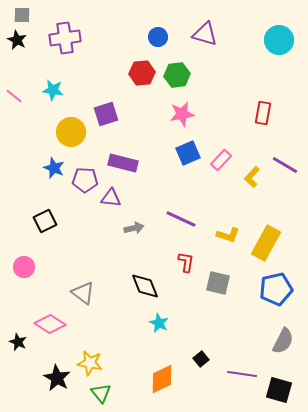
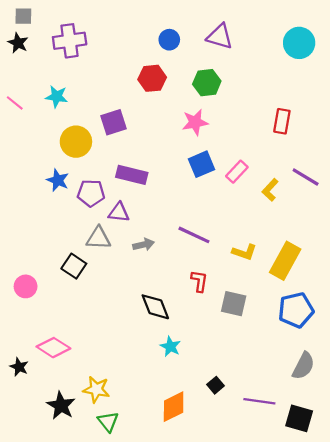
green hexagon: (177, 75) -> (207, 83), moved
black square: (45, 221) -> (74, 266), moved, turned -30
gray triangle: (83, 293) -> (98, 238), moved, turned -35

